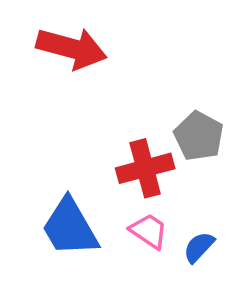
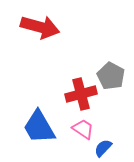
blue semicircle: (199, 247) -> (103, 148), moved

